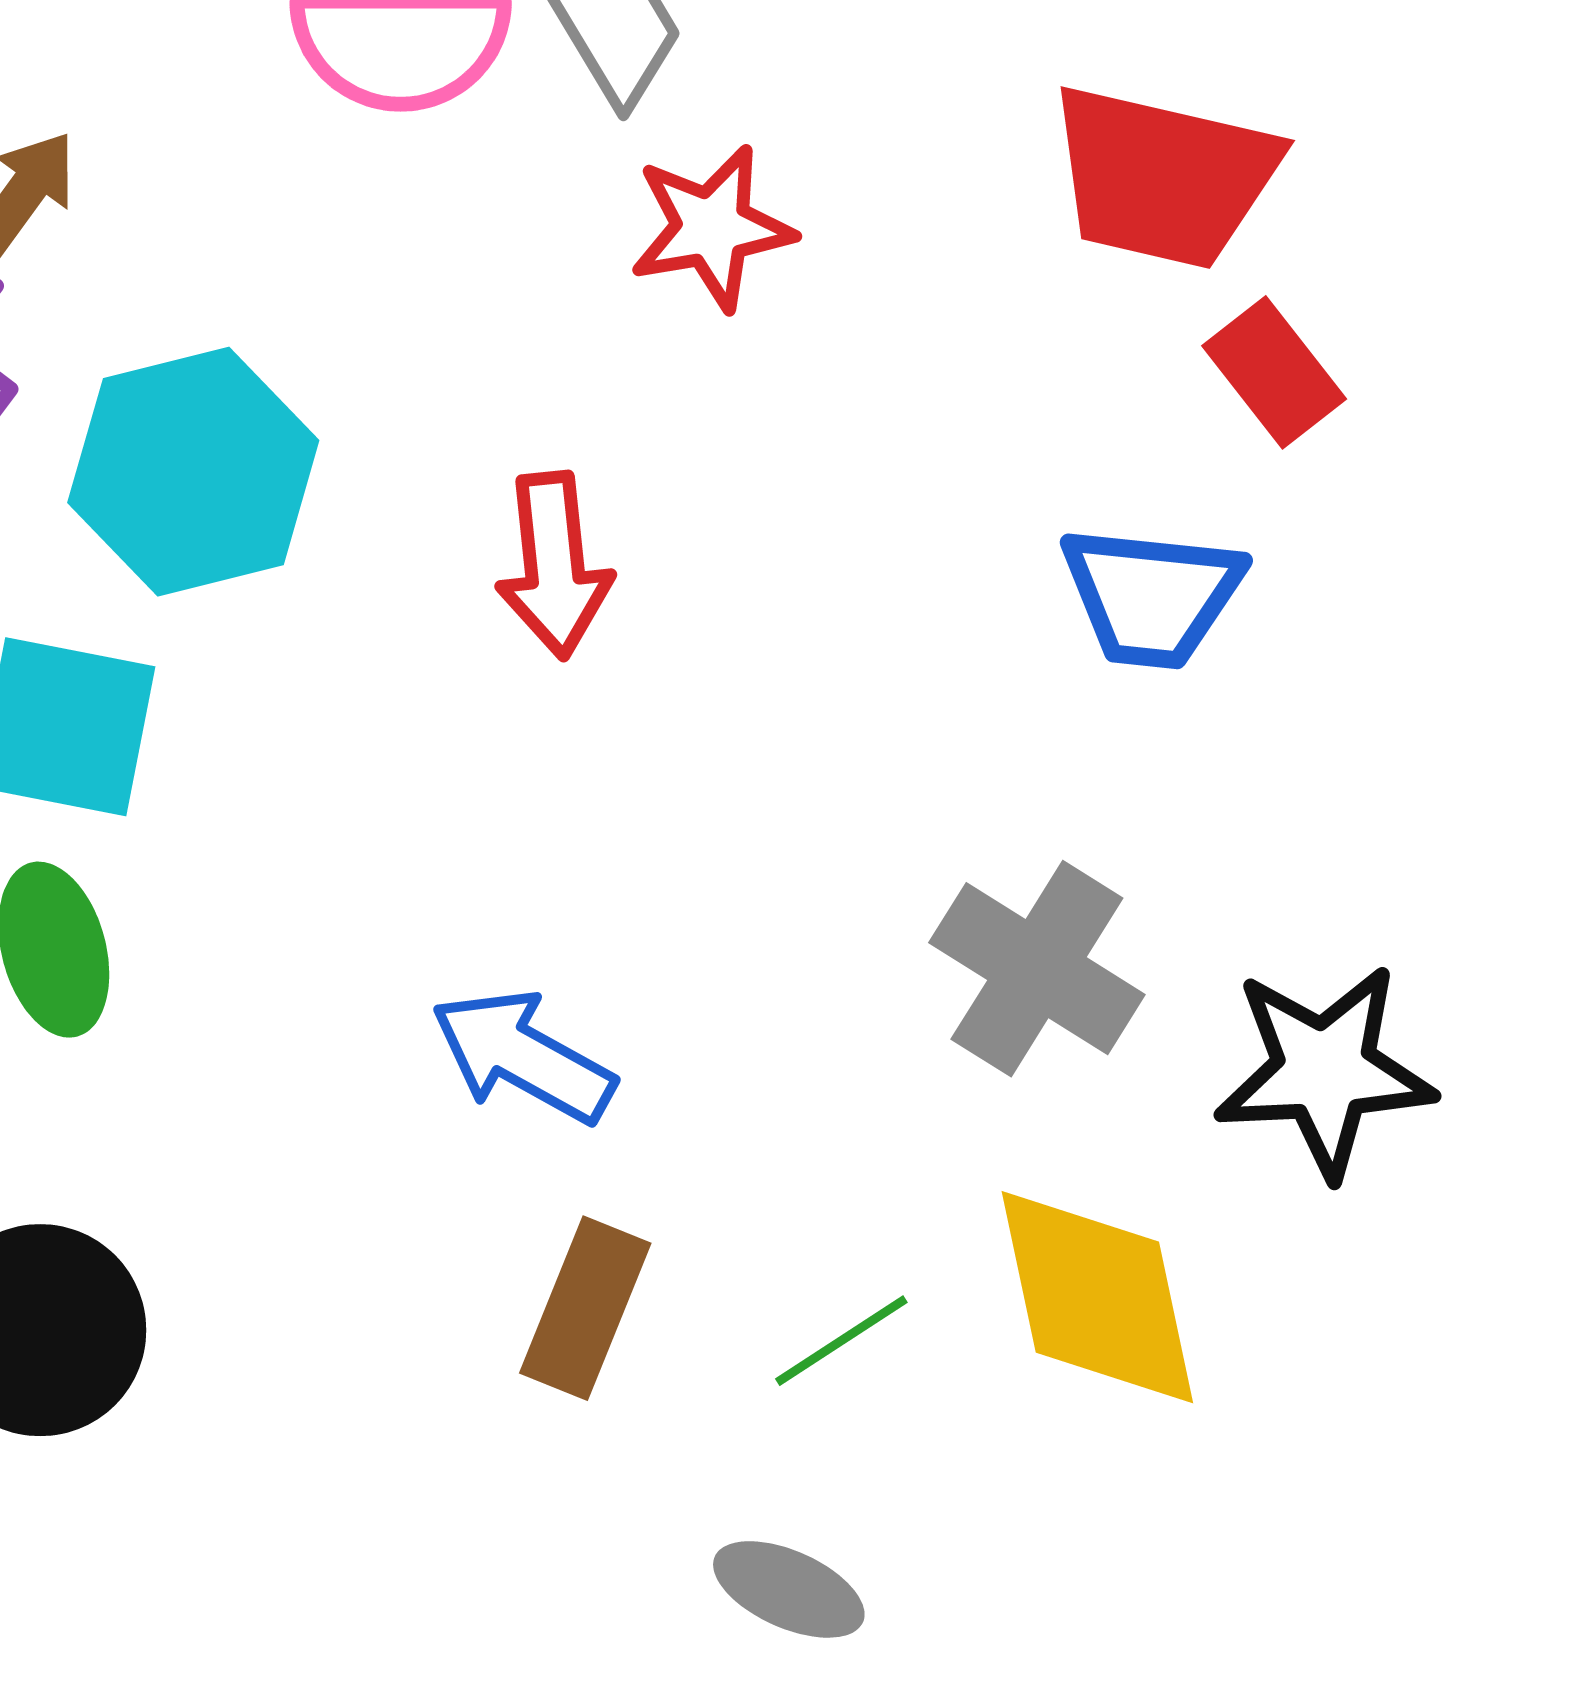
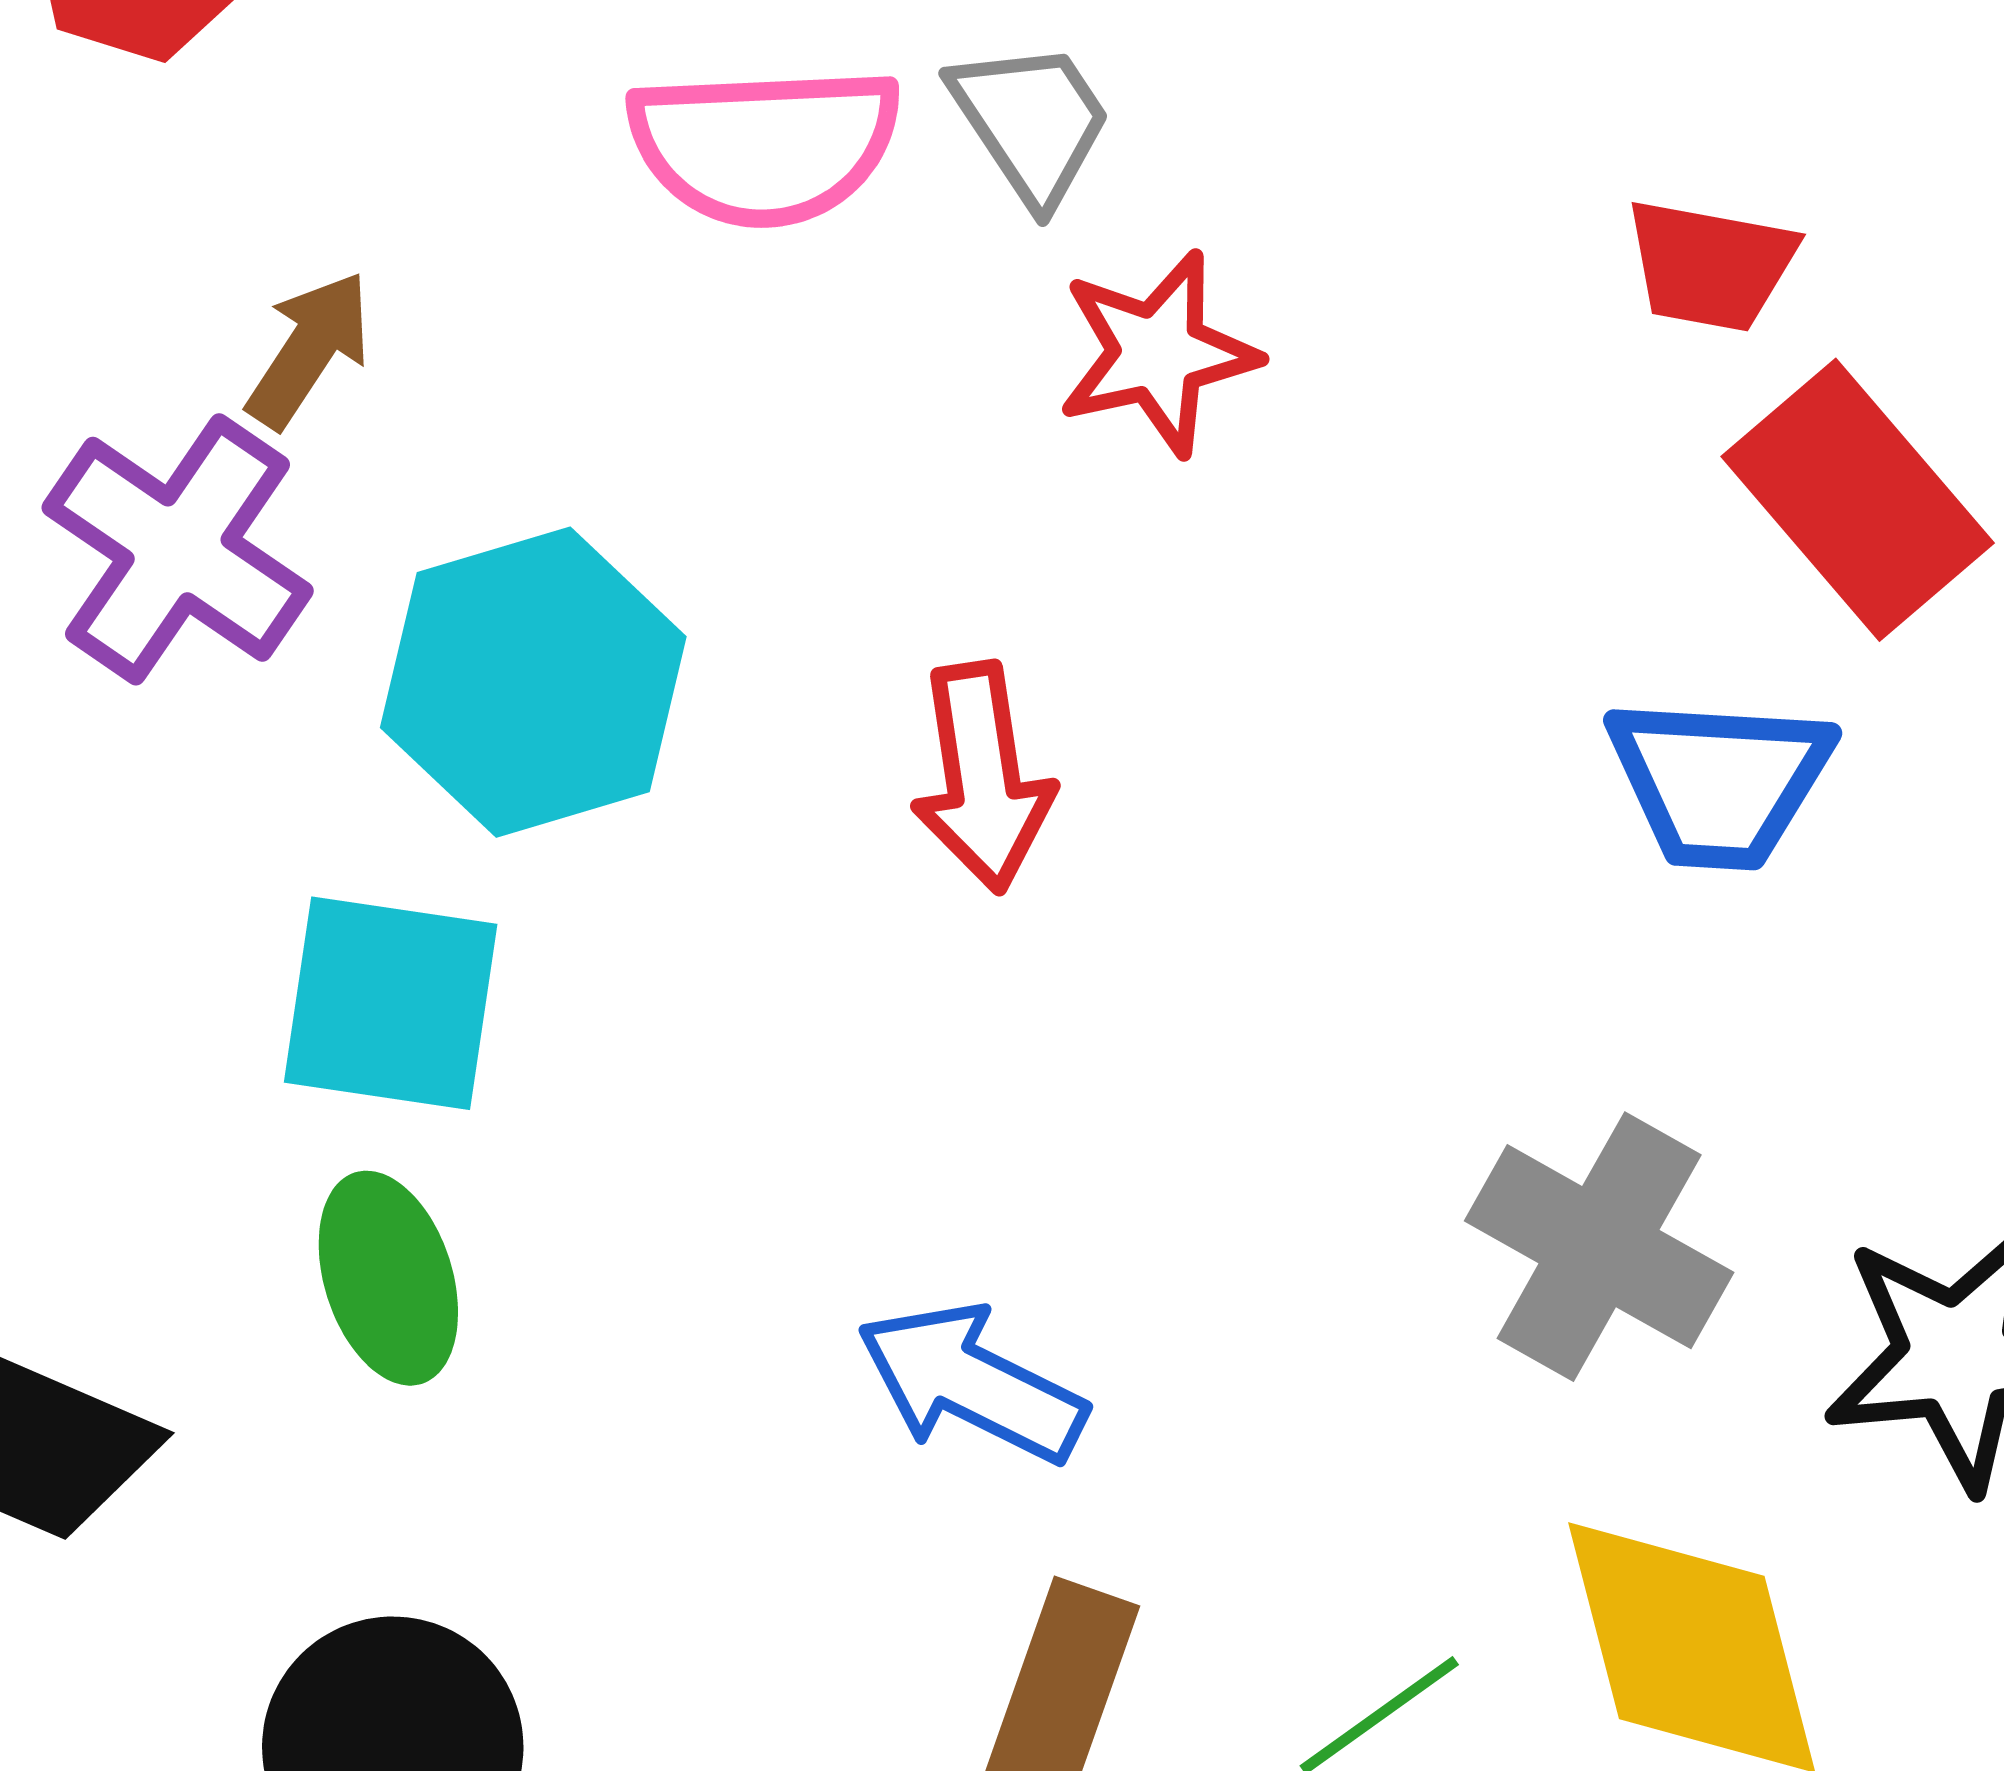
red trapezoid: (1163, 177) -> (1710, 265), size x0.6
red rectangle: (1274, 372) -> (1858, 500), size x1.5

